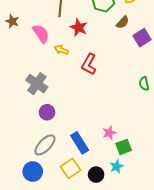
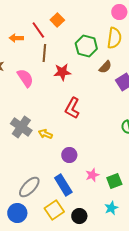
red star: (79, 27) -> (62, 72), turned -30
yellow arrow: (61, 50) -> (45, 134), moved
purple circle: (47, 112) -> (69, 155), moved
green square: (124, 147) -> (114, 181), moved
cyan star: (116, 166) -> (111, 208), moved

